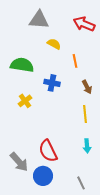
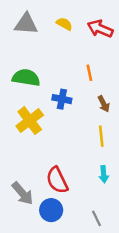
gray triangle: (39, 20) -> (26, 24), moved
yellow semicircle: (54, 44) -> (64, 24), moved
yellow cross: (25, 101) -> (30, 121), size x1.6

